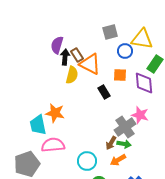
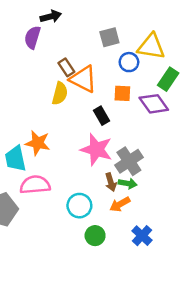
purple semicircle: (57, 45) -> (32, 37), moved
black arrow: (65, 57) -> (51, 16), moved, turned 70
purple diamond: (144, 83) -> (154, 104), turned -30
pink star: (140, 115) -> (96, 150), moved, size x1.4
brown arrow: (111, 143) -> (111, 182), turned -48

